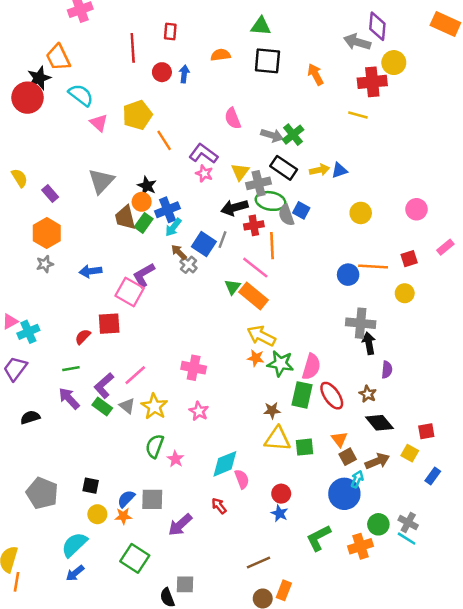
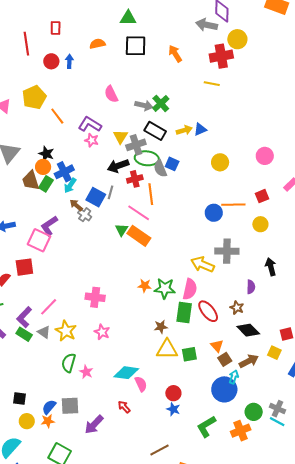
yellow arrow: (261, 336) -> (203, 264), moved
black arrow: (369, 343) -> (271, 267), moved
cyan diamond: (225, 464) -> (126, 373), turned 35

